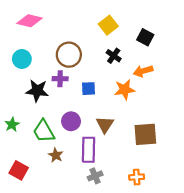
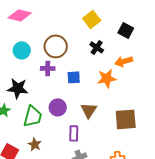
cyan circle: (22, 59) -> (22, 50), moved
black star: (37, 91) -> (18, 88), moved
green trapezoid: (44, 131) -> (33, 116), turned -135
purple rectangle: (89, 150) -> (74, 133), size x0.7
brown star: (56, 155) -> (35, 144), moved

